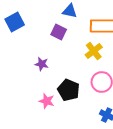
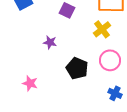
pink star: (47, 101) -> (30, 83), moved

